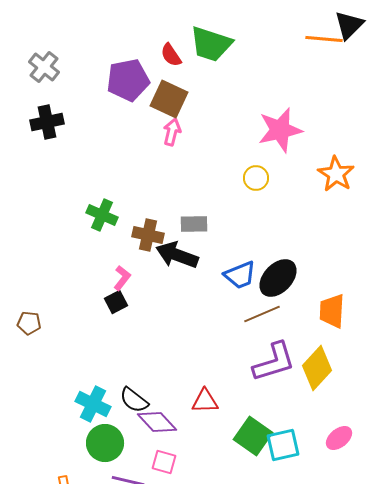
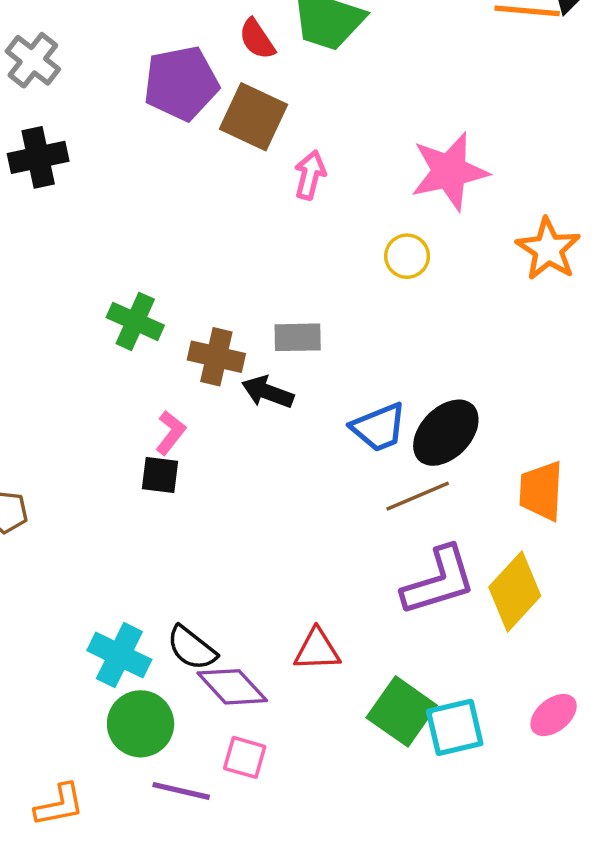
pink arrow: (172, 132) -> (310, 175), moved
black arrow: (177, 255) -> (268, 392), size x0.7
black square: (116, 302) -> (160, 475), turned 35

